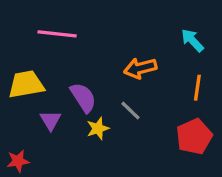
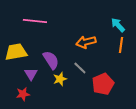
orange line: (197, 88) -> (121, 45), moved
red pentagon: (194, 137) -> (103, 84), moved
red star: (18, 161) -> (23, 94), moved

